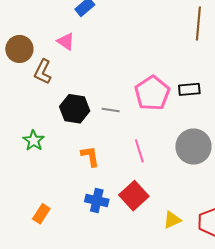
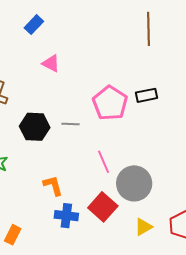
pink triangle: (66, 41) -> (51, 63), moved
gray circle: (193, 147) -> (134, 183), moved
orange L-shape: (90, 156) -> (53, 186), moved

